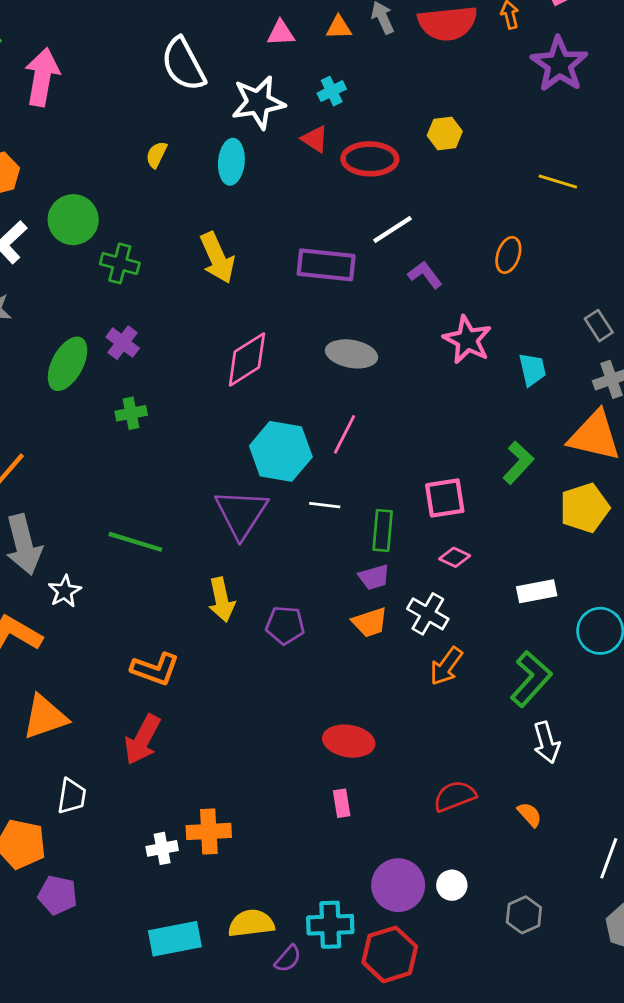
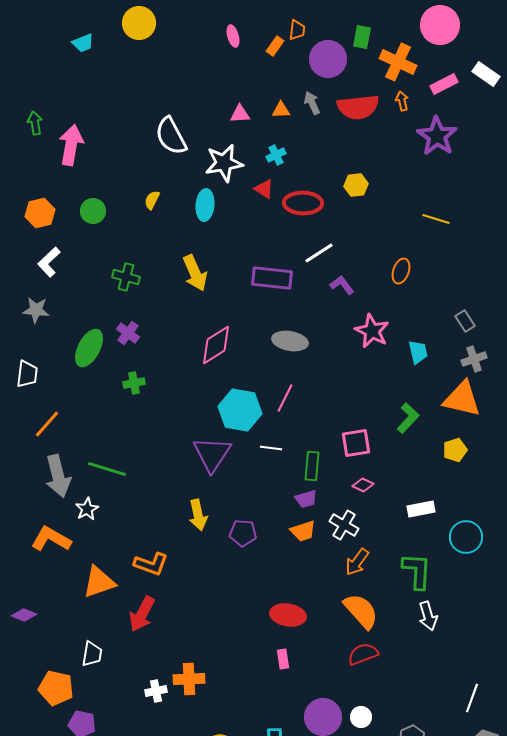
green circle: (73, 220) -> (93, 211), moved, size x0.7
yellow pentagon: (585, 508) -> (455, 450), size x0.7
green line: (135, 542) -> (107, 469), moved
green L-shape: (531, 679) -> (417, 571), turned -39
orange triangle: (45, 717) -> (99, 582), moved
orange semicircle: (530, 815) -> (361, 611), moved, size x2.0

